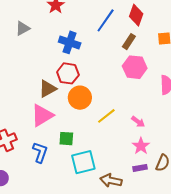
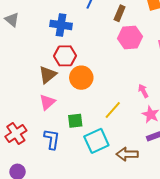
gray triangle: (23, 28) -> (12, 20), turned -42
pink triangle: (42, 115) -> (47, 102), size x0.7
yellow line: (106, 116) -> (113, 110), moved
pink arrow: (138, 122) -> (143, 91), turned -144

